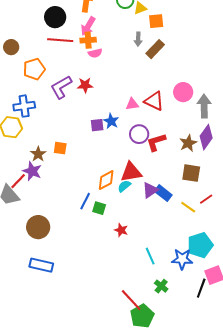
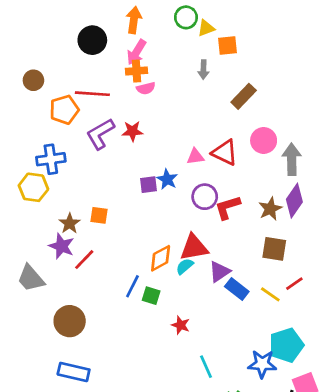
red line: (60, 40) -> (92, 94), moved
brown rectangle: (155, 49) -> (244, 96), moved
red line: (18, 181) -> (84, 260), moved
blue rectangle: (163, 193) -> (237, 289), moved
cyan line: (150, 256) -> (206, 367), moved

